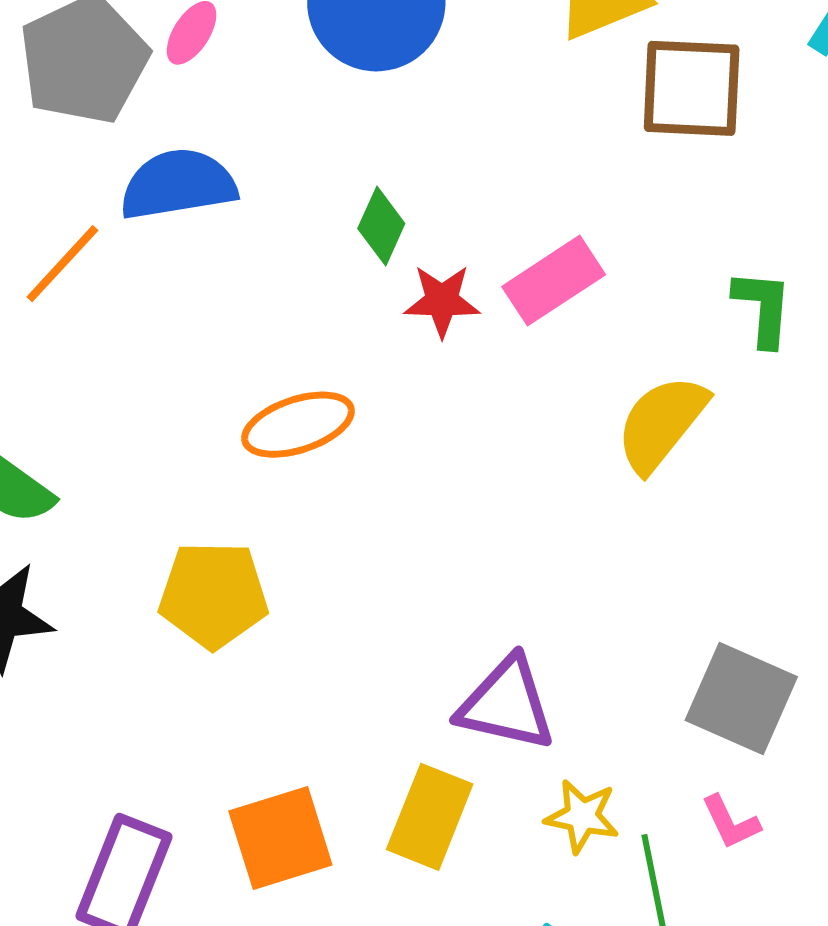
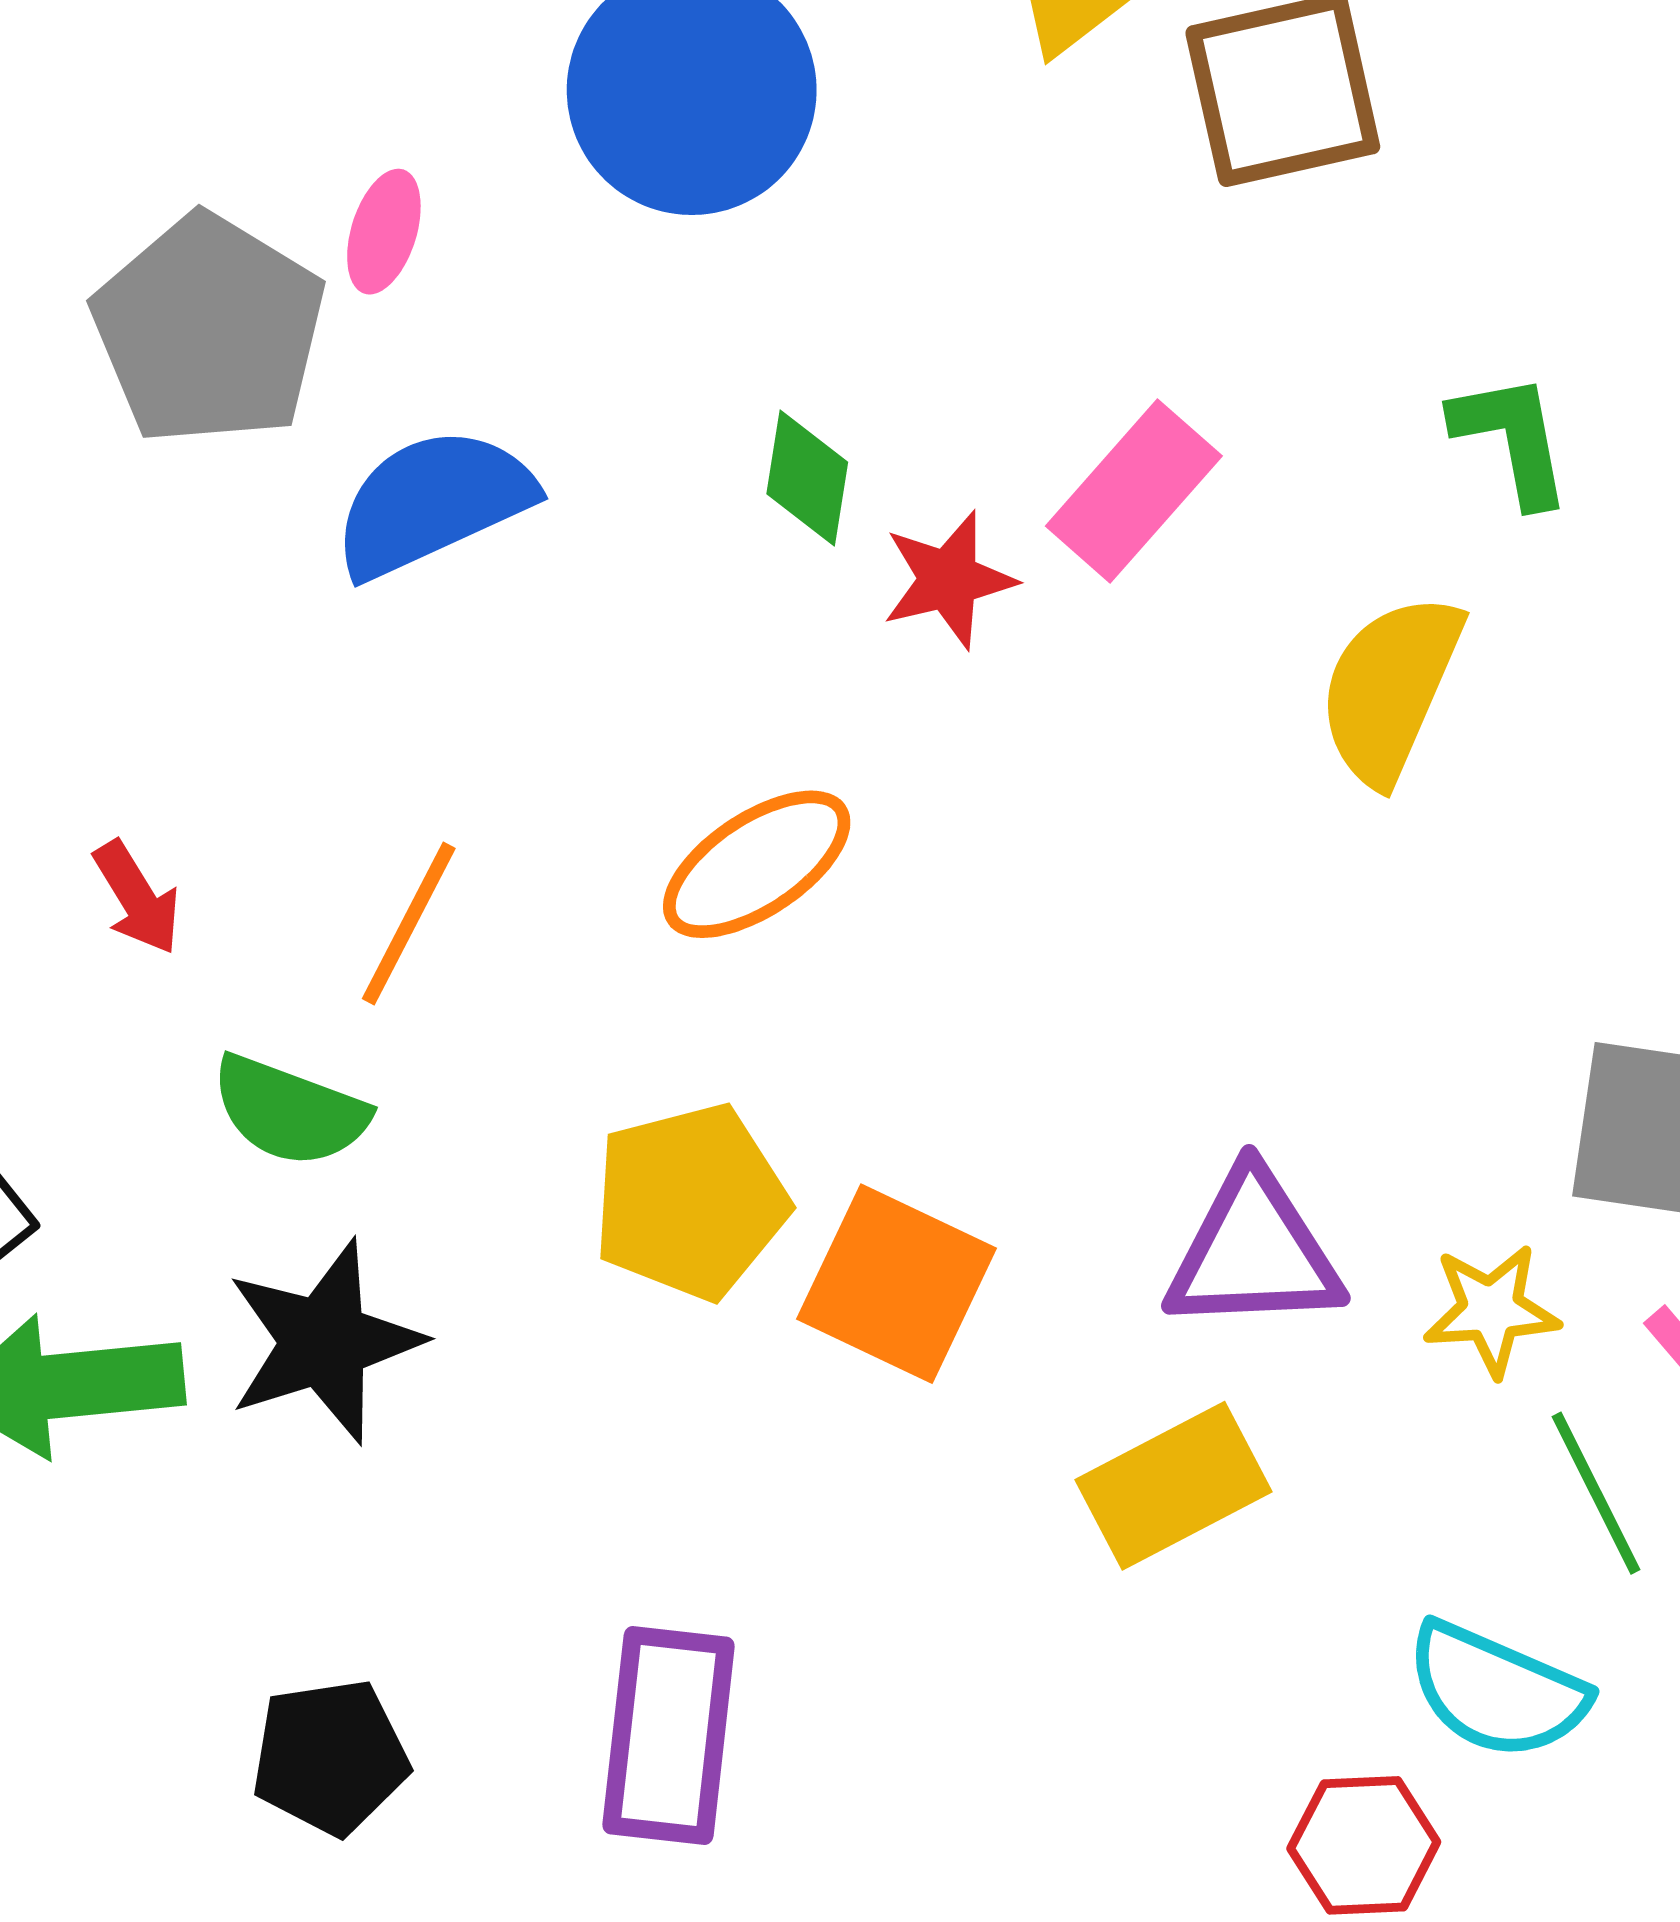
orange line: (62, 264) -> (409, 924), moved
yellow star: (582, 816) -> (1491, 1310), moved
yellow rectangle: (430, 817) -> (1173, 1486), turned 56
orange square: (280, 838) -> (897, 1284), moved, turned -32

